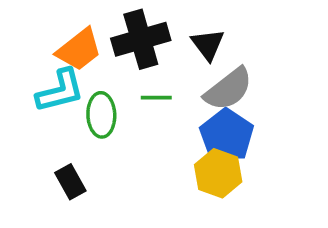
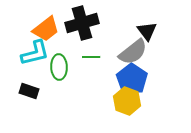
black triangle: (208, 44) -> (147, 31), moved
black rectangle: (70, 182) -> (29, 91), moved, turned -42

